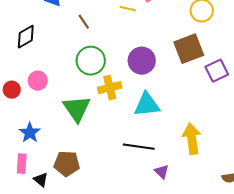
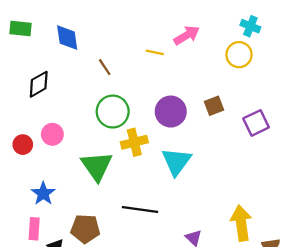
brown square: (189, 49) -> (214, 106), moved, size x0.6
cyan triangle: (147, 105) -> (176, 162), turned -48
yellow arrow: (192, 139) -> (241, 223), moved
black line: (139, 147) -> (140, 209), moved

